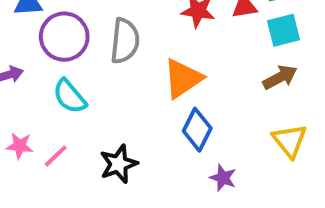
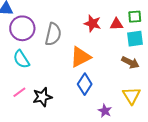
brown arrow: (280, 77) -> (130, 63), turned 48
pink line: (56, 156) -> (19, 92), moved
purple star: (223, 178) -> (105, 111), moved

